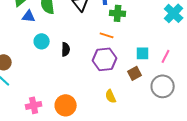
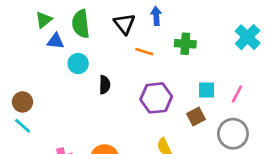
green cross: (118, 13) -> (185, 44), moved
orange line: (107, 35) -> (144, 52), moved
cyan circle: (42, 41) -> (78, 64), moved

